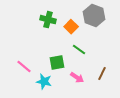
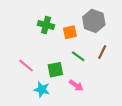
orange square: (71, 27) -> (70, 32), turned 32
pink line: (24, 67) -> (26, 66), moved
brown line: (102, 74) -> (102, 52), moved

